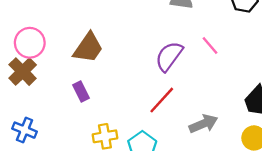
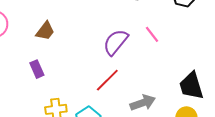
brown trapezoid: (88, 48) -> (45, 31), size x0.7

